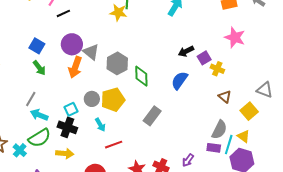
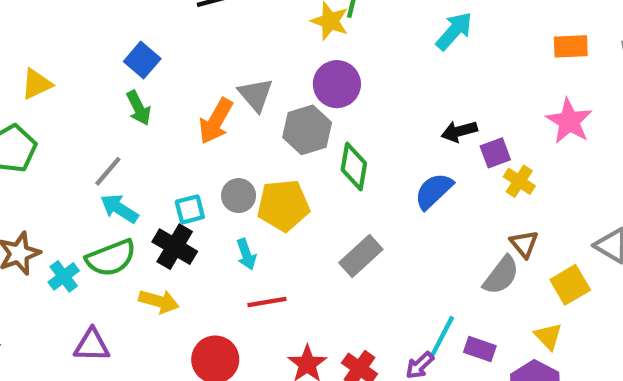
purple circle: (72, 44) -> (337, 84), moved
gray semicircle: (219, 130) -> (501, 275), moved
cyan line: (229, 145) -> (442, 336), moved

